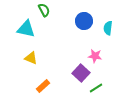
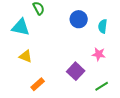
pink star: (95, 56) -> (99, 54), moved
green line: (96, 88) -> (102, 86), moved

